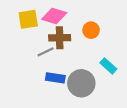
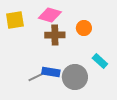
yellow square: (28, 19) -> (15, 20), moved
gray line: (46, 52) -> (36, 77), moved

